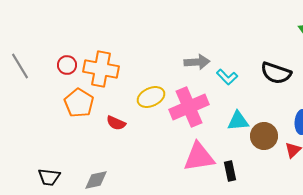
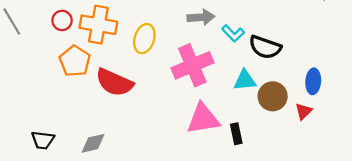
black semicircle: (276, 73) -> (265, 47), moved
yellow ellipse: (151, 97) -> (144, 39), moved, turned -48
red semicircle: (116, 123) -> (114, 82), size x1.8

